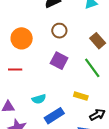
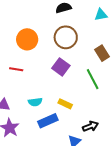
brown circle: (59, 31) -> (66, 37), size x1.5
yellow rectangle: (81, 96) -> (65, 104), moved

